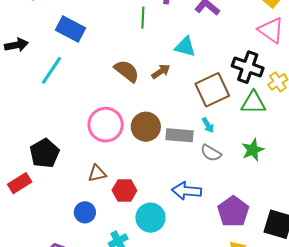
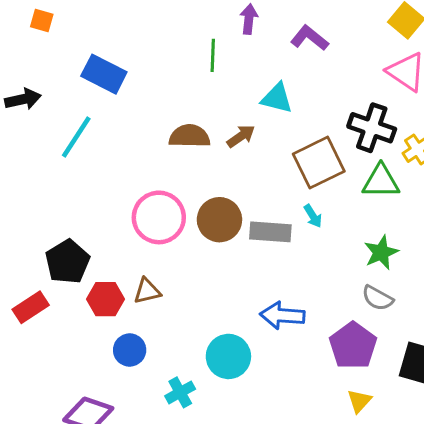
brown semicircle: (127, 71) -> (190, 136), turned -36
gray semicircle: (211, 153) -> (378, 298), moved
red hexagon: (124, 190) -> (105, 299), moved

